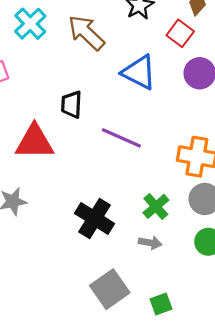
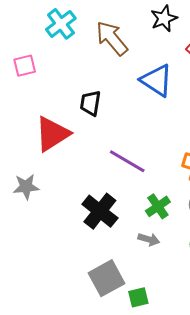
purple line: (121, 138) -> (127, 161), moved
red triangle: (34, 142) -> (52, 134), turned -39
green square: (161, 304) -> (138, 297), moved

